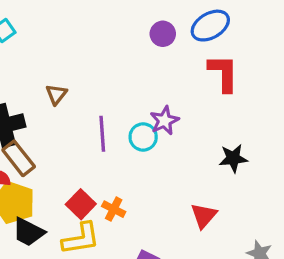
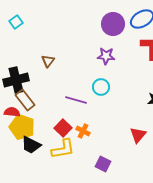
purple circle: (163, 34) -> (113, 24), size x1.5
purple star: (164, 121) -> (106, 56), moved, turned 30
purple line: (102, 134) -> (76, 100), moved, turned -70

